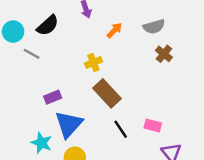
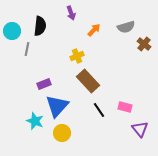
black semicircle: (48, 25) -> (40, 26), turned -42
gray line: (32, 54) -> (27, 49), turned 72
brown cross: (164, 54) -> (144, 44), moved

